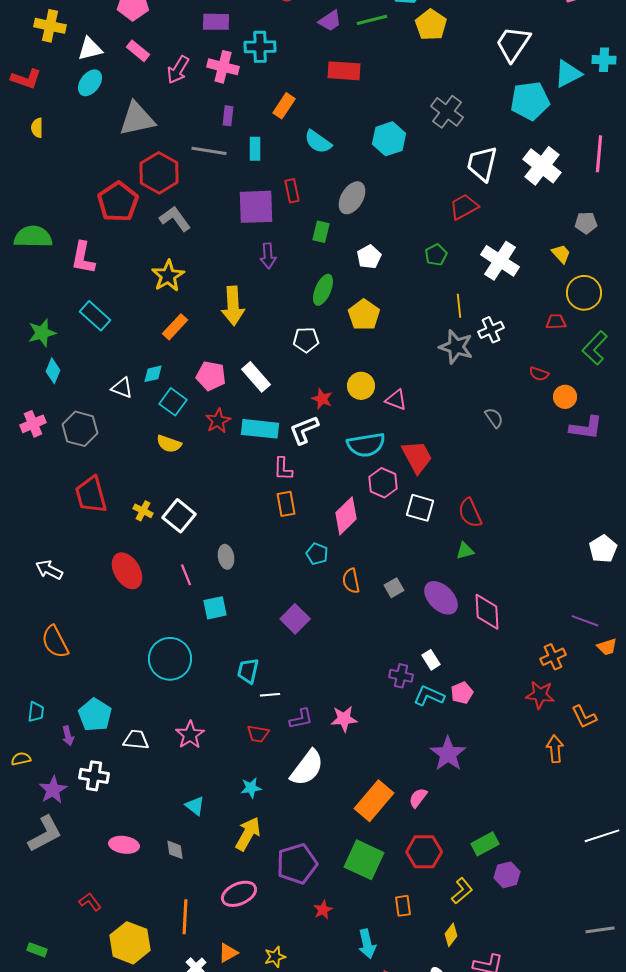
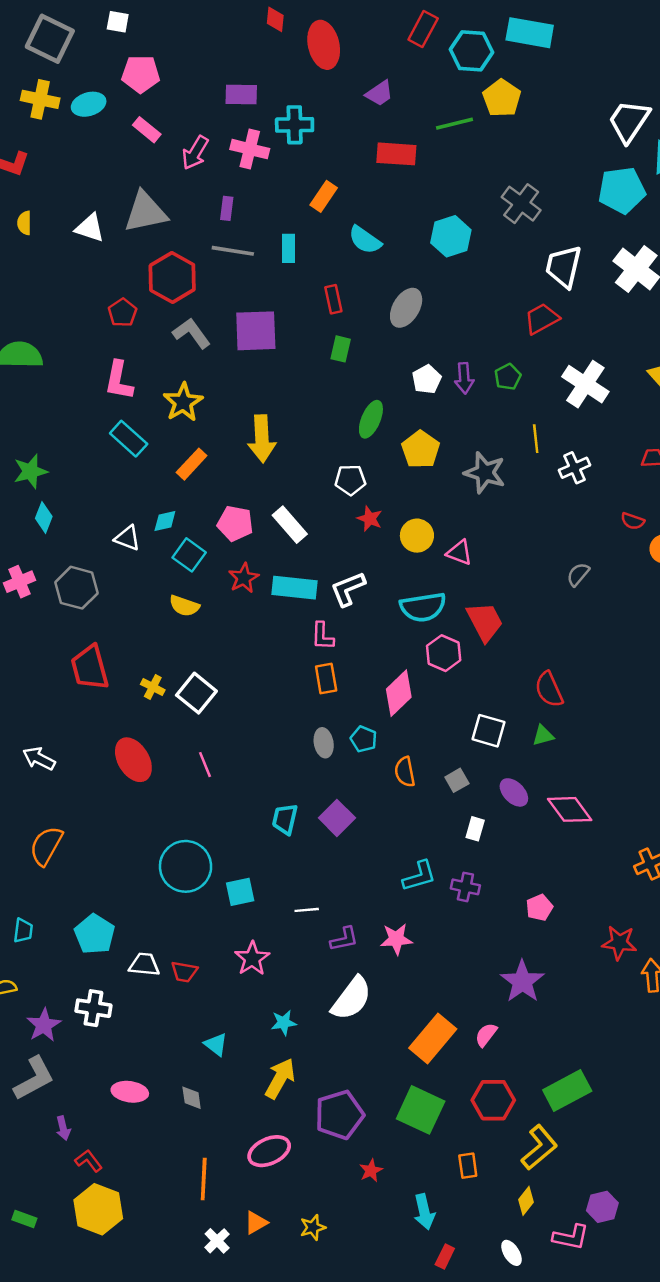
green line: (372, 20) -> (455, 124), moved
white trapezoid: (513, 44) -> (629, 121), moved
white triangle: (90, 49) -> (90, 228), moved, turned 32
cyan ellipse: (90, 83) -> (89, 104), moved, turned 36
purple rectangle: (228, 116) -> (227, 208), moved
red pentagon: (118, 202) -> (123, 313), size x0.6
purple square: (256, 207) -> (256, 331), moved
green rectangle: (321, 232) -> (341, 349), moved
purple arrow: (268, 256) -> (464, 378), moved
pink L-shape: (83, 258) -> (119, 380), moved
cyan rectangle: (95, 316) -> (129, 439), moved
gray star: (456, 347) -> (485, 473), moved
red star: (322, 399) -> (370, 519), moved
gray semicircle: (494, 418) -> (578, 574), turned -105
white square: (420, 508) -> (488, 731), moved
gray ellipse: (226, 557) -> (324, 743), moved
purple ellipse: (441, 598) -> (514, 792), size x0.7
cyan square: (215, 608) -> (240, 892), moved
pink diamond: (487, 612) -> (570, 809), turned -33
orange semicircle: (55, 642) -> (46, 846), turned 56
white rectangle: (431, 660) -> (475, 829), moved, turned 48
cyan trapezoid: (248, 671) -> (285, 819), moved
red star: (540, 695) -> (619, 943), moved
cyan L-shape: (429, 696) -> (419, 876), moved, turned 140
red trapezoid: (258, 734) -> (184, 972), moved
pink star: (190, 735) -> (252, 958), moved
purple arrow: (68, 736) -> (63, 1128), moved
green rectangle: (485, 844) -> (567, 1091), size x1.4
purple hexagon: (507, 875) -> (602, 1207), moved
yellow L-shape: (462, 891) -> (539, 1147), size x1.4
yellow hexagon: (130, 943) -> (98, 1209), moved

